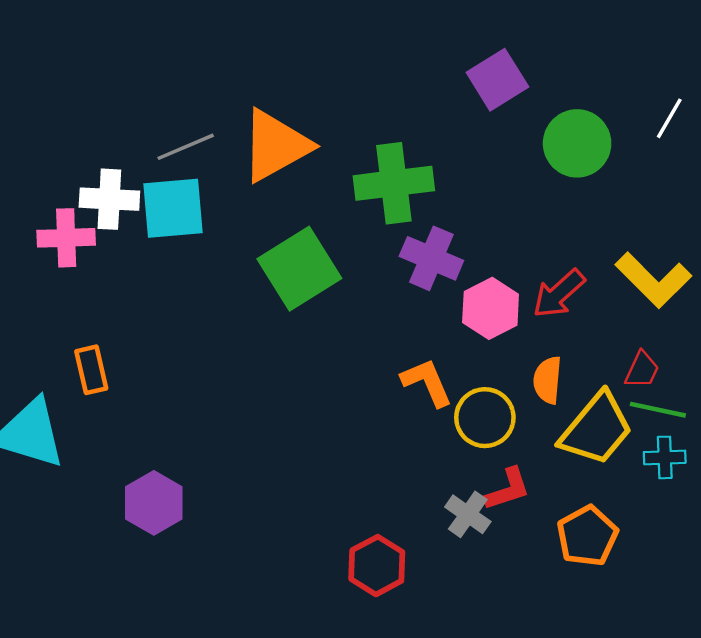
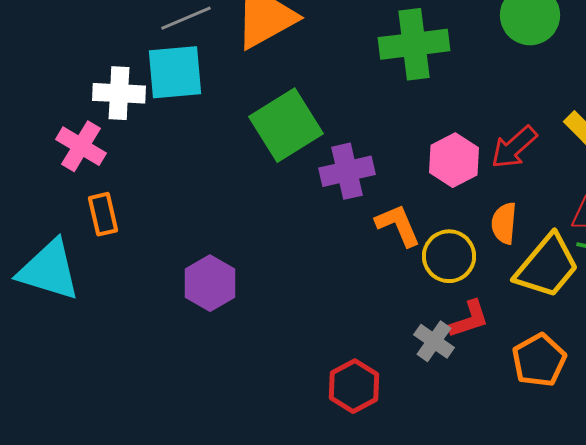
green cross: (394, 183) -> (414, 44), moved
white cross: (109, 199) -> (119, 93), moved
pink cross: (66, 238) -> (81, 146), moved, turned 33
purple cross: (431, 258) -> (347, 171), moved, turned -36
purple hexagon: (154, 503) -> (210, 283), moved

